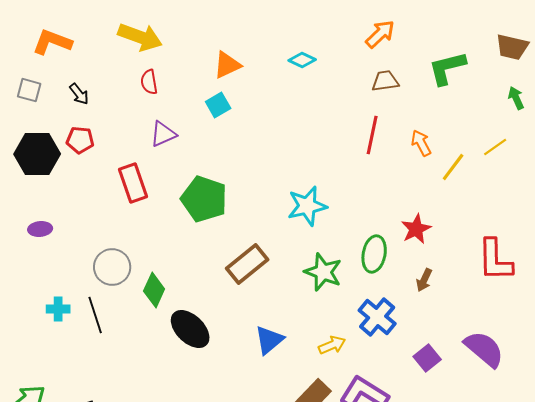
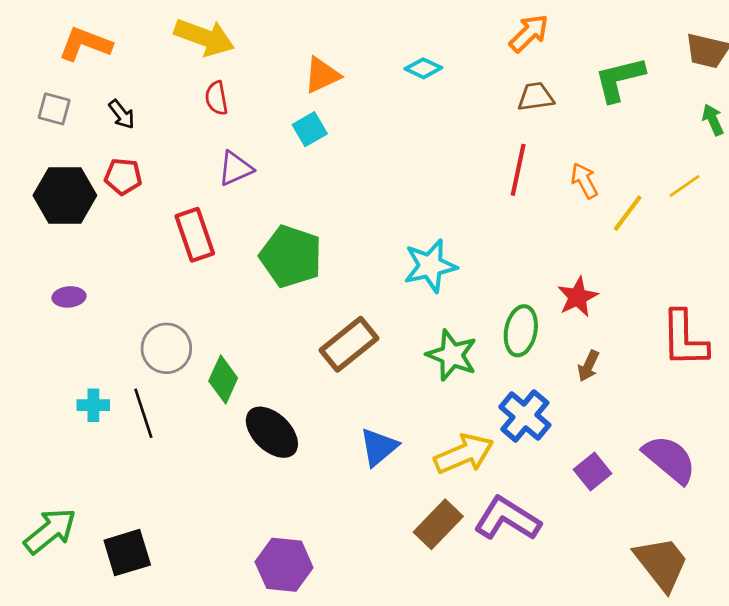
yellow arrow: (332, 345) -> (464, 454), size x1.6

